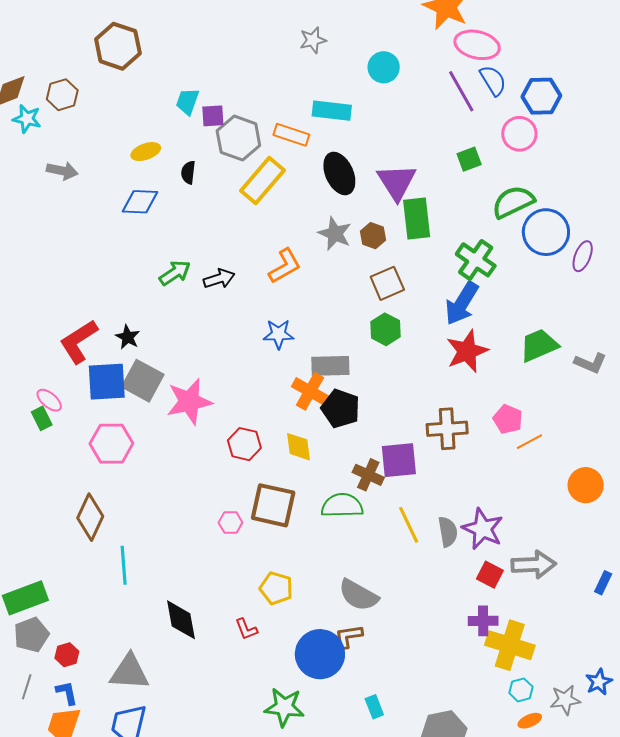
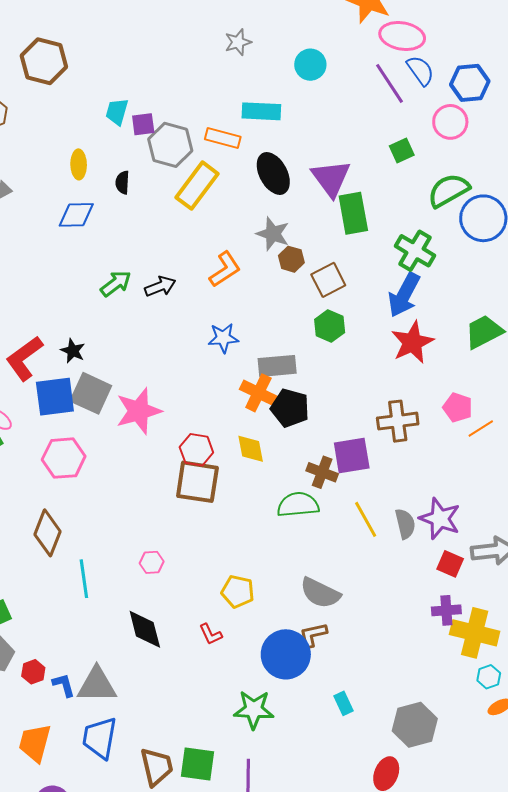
yellow ellipse: (146, 152) -> (79, 164), turned -68
brown hexagon: (373, 236) -> (291, 259), moved
brown square: (273, 505) -> (197, 482), moved
pink hexagon: (230, 522) -> (152, 562), moved
blue L-shape: (67, 693) -> (64, 685), moved

